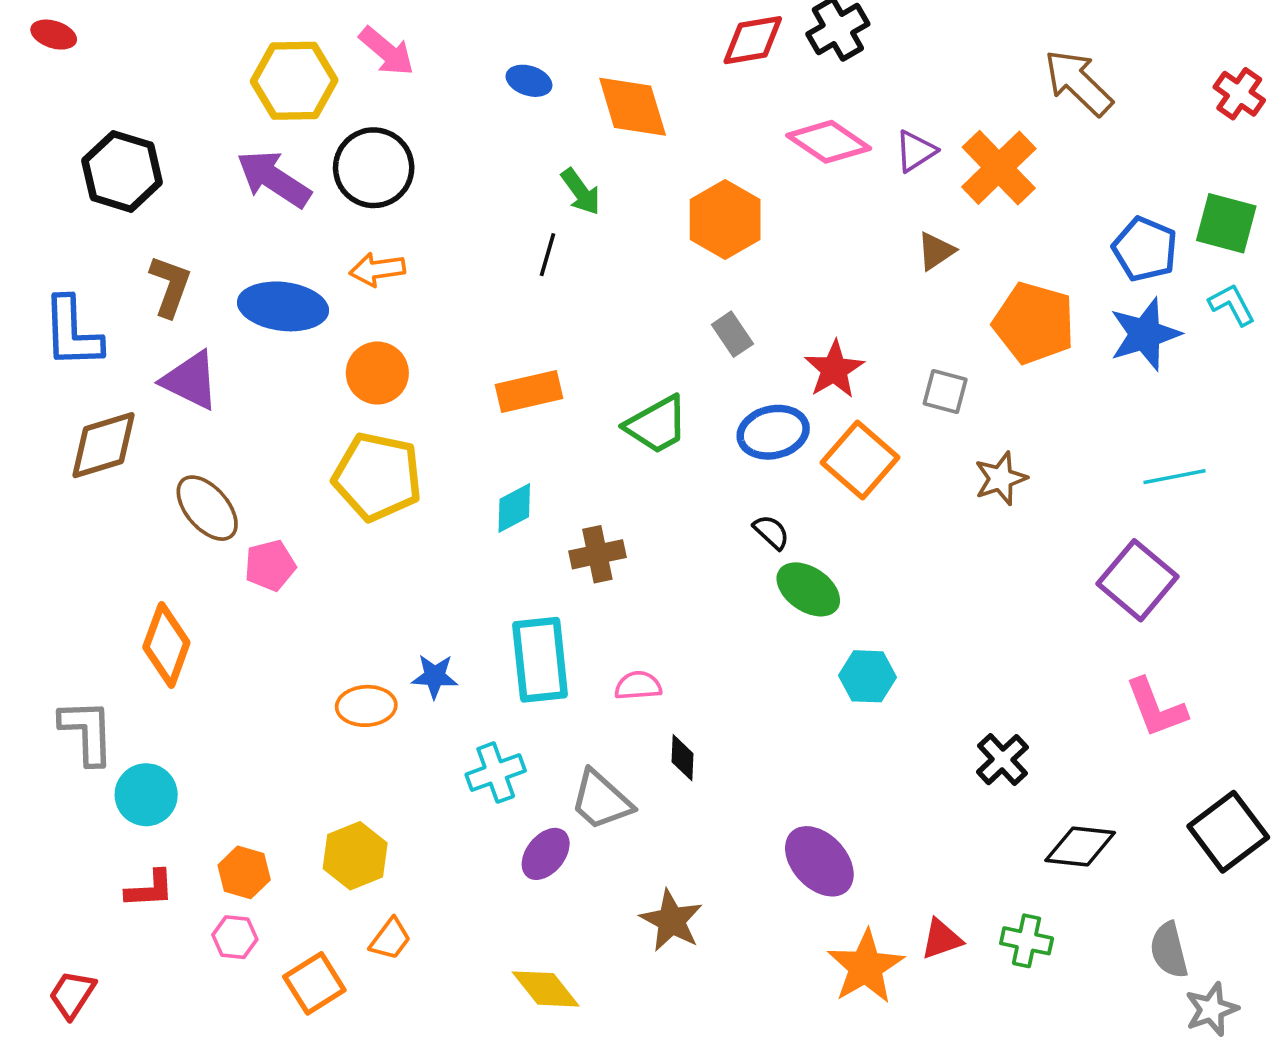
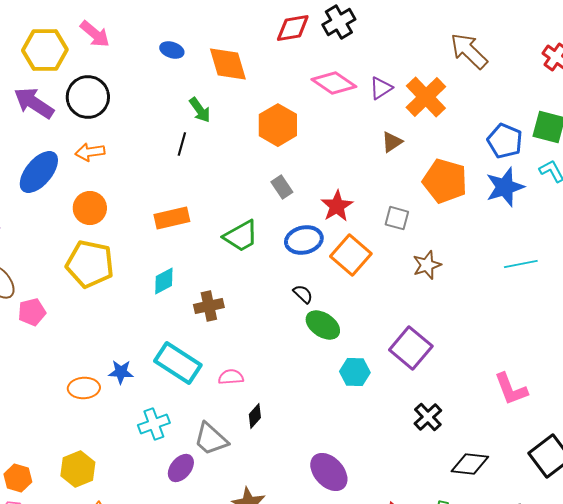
blue ellipse: (283, 306) -> (39, 172), turned -57
purple square: (1138, 580) -> (411, 348), moved
cyan rectangle: (540, 660) -> (178, 363), turned -51
black diamond: (683, 758) -> (255, 416), turned 40

